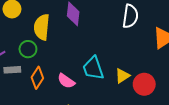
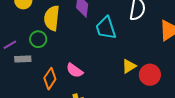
cyan trapezoid: (93, 68) -> (106, 28), moved
orange diamond: (37, 78) -> (50, 79), moved

